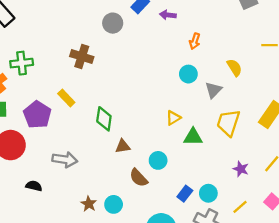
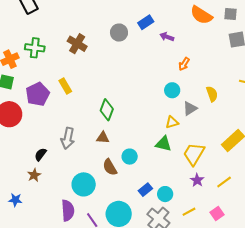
brown cross: (82, 57) -> (77, 44), moved
yellow triangle: (173, 118) -> (172, 122), moved
green diamond: (104, 119) -> (107, 110), moved
yellow trapezoid: (228, 123) -> (194, 154), moved
gray arrow: (65, 160) -> (68, 138), moved, turned 80
black semicircle: (34, 186) -> (41, 154), moved, turned -80
brown star: (89, 204) -> (34, 175), moved
cyan circle: (114, 204) -> (84, 184), size x1.5

